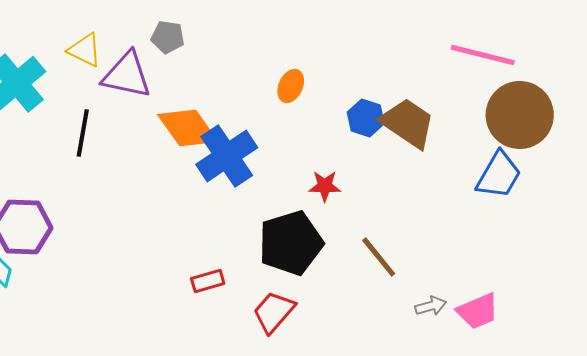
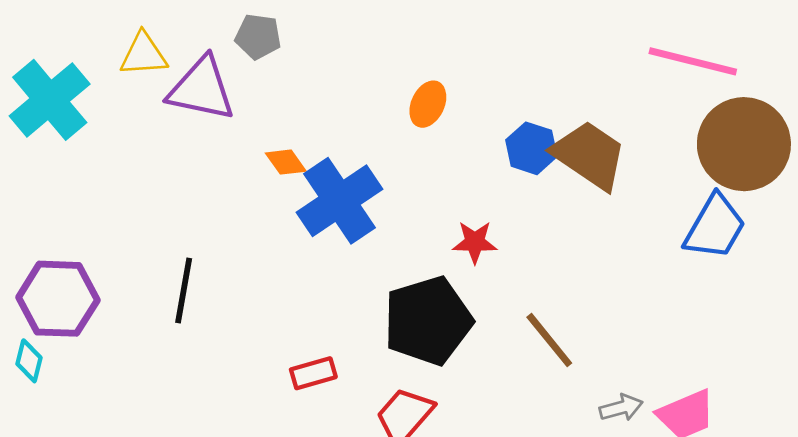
yellow triangle: (85, 50) -> (144, 54), turned -30
orange diamond: (188, 128) -> (286, 162), size x0.5
black line: (83, 133) -> (184, 290), moved

